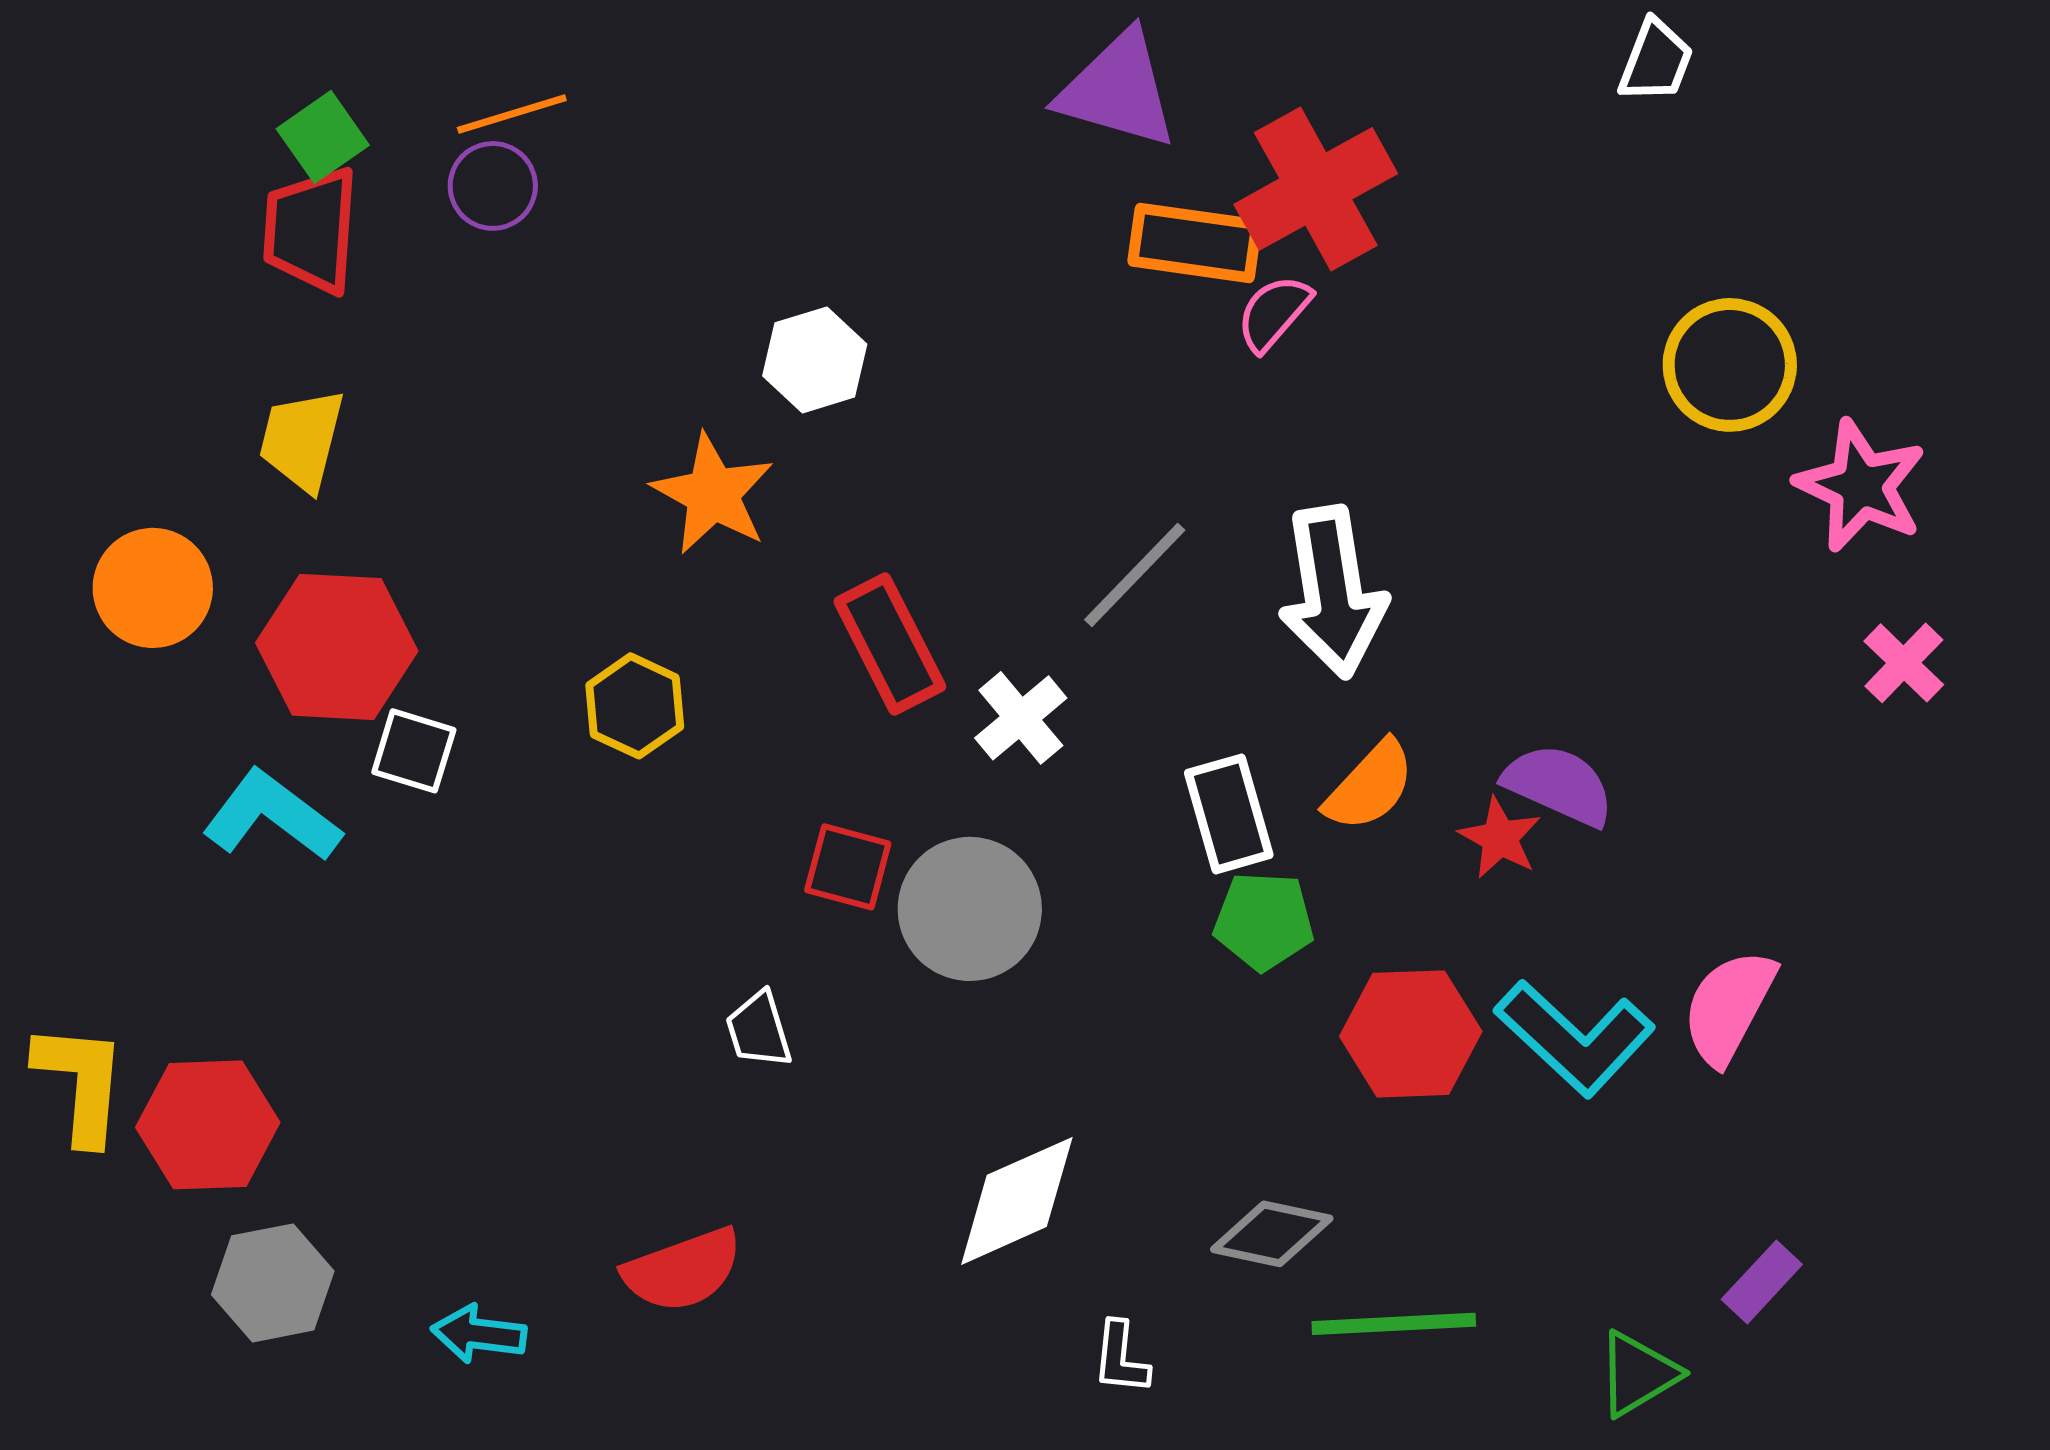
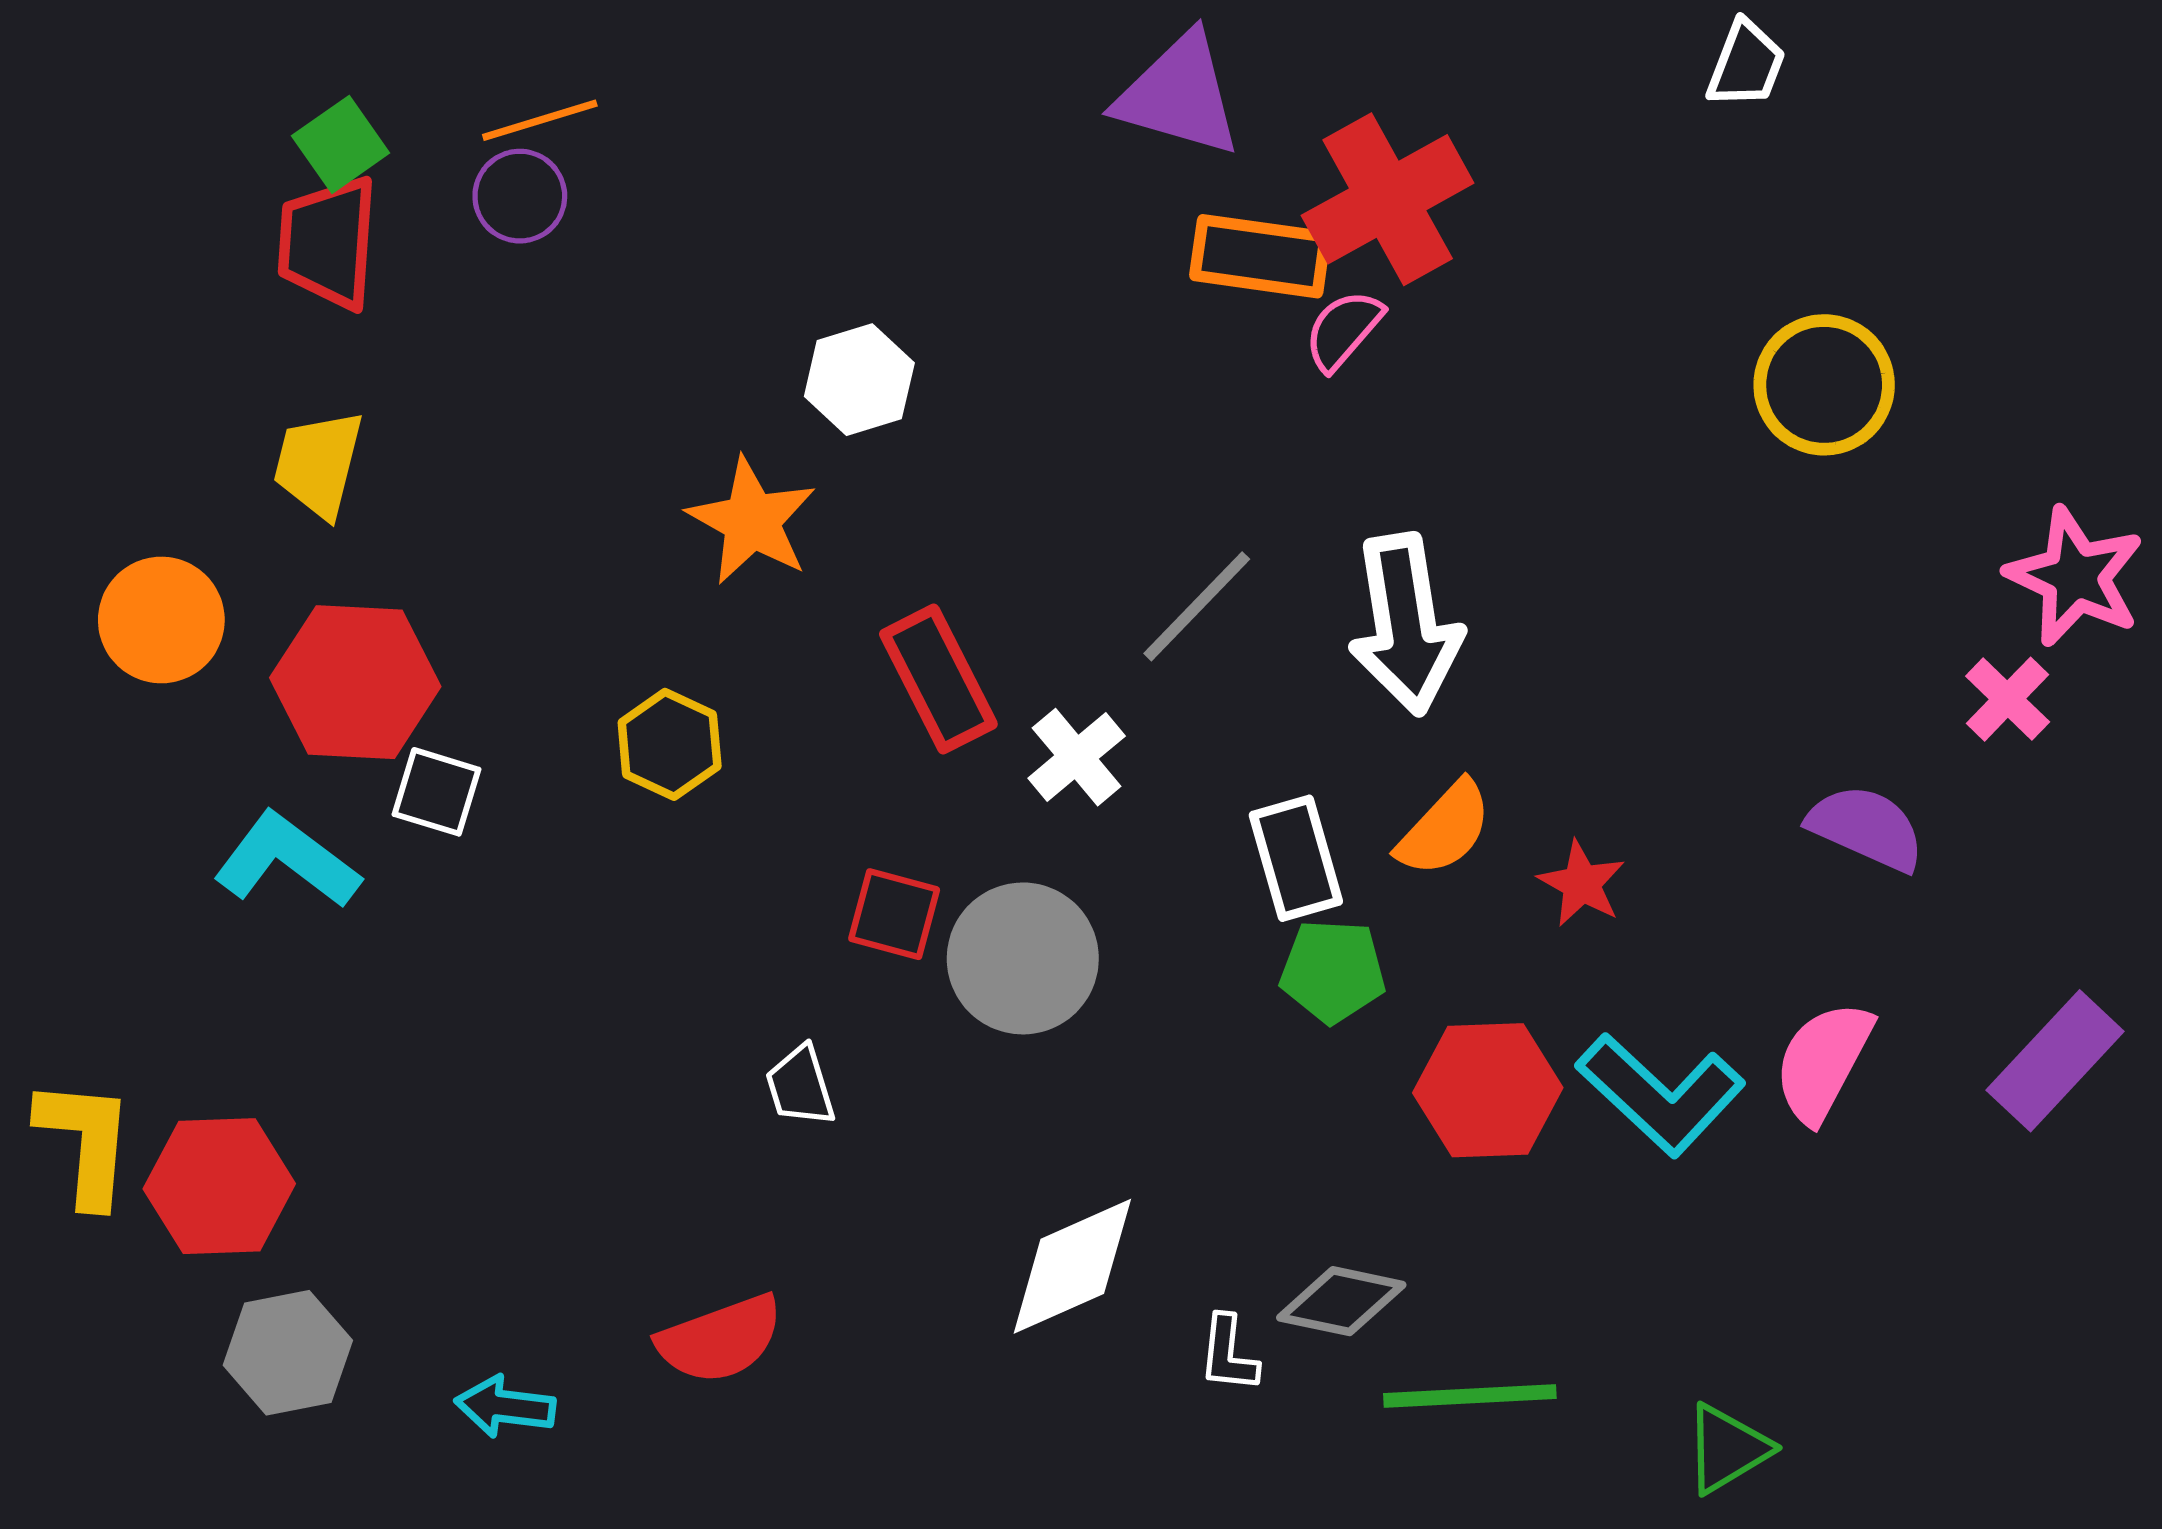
pink star: (1861, 486) -> (2075, 577), moved
purple semicircle: (1559, 785) -> (1866, 828), moved
purple rectangle: (1762, 1282) -> (2055, 1061), moved, size x1.6
white L-shape: (1121, 1358) -> (1228, 1354), moved

